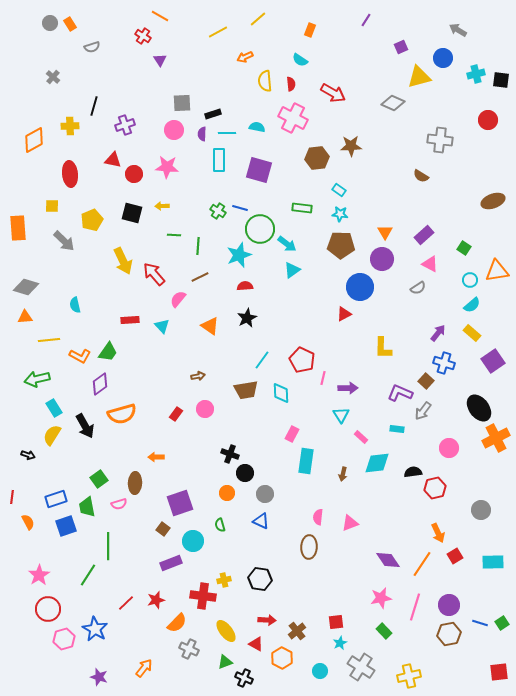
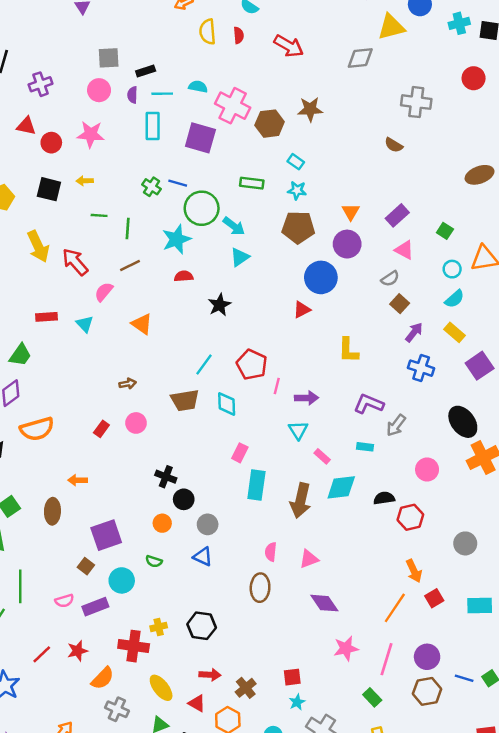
gray diamond: (393, 103) -> (360, 58), turned -30
pink cross: (293, 118) -> (233, 106), moved
black star: (247, 318) -> (219, 305), moved
brown square: (426, 381) -> (400, 304), moved
brown arrow: (343, 474) -> (301, 501), size x2.0
pink semicircle: (119, 504) -> (64, 601), moved
green semicircle: (220, 525) -> (154, 561), turned -56
purple diamond: (388, 560) -> (324, 603), moved
green rectangle: (384, 631) -> (372, 697), moved

